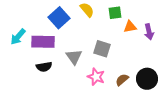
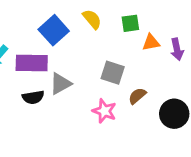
gray triangle: (74, 57) -> (61, 84), moved, turned 36
brown semicircle: (122, 80) -> (137, 96), moved

